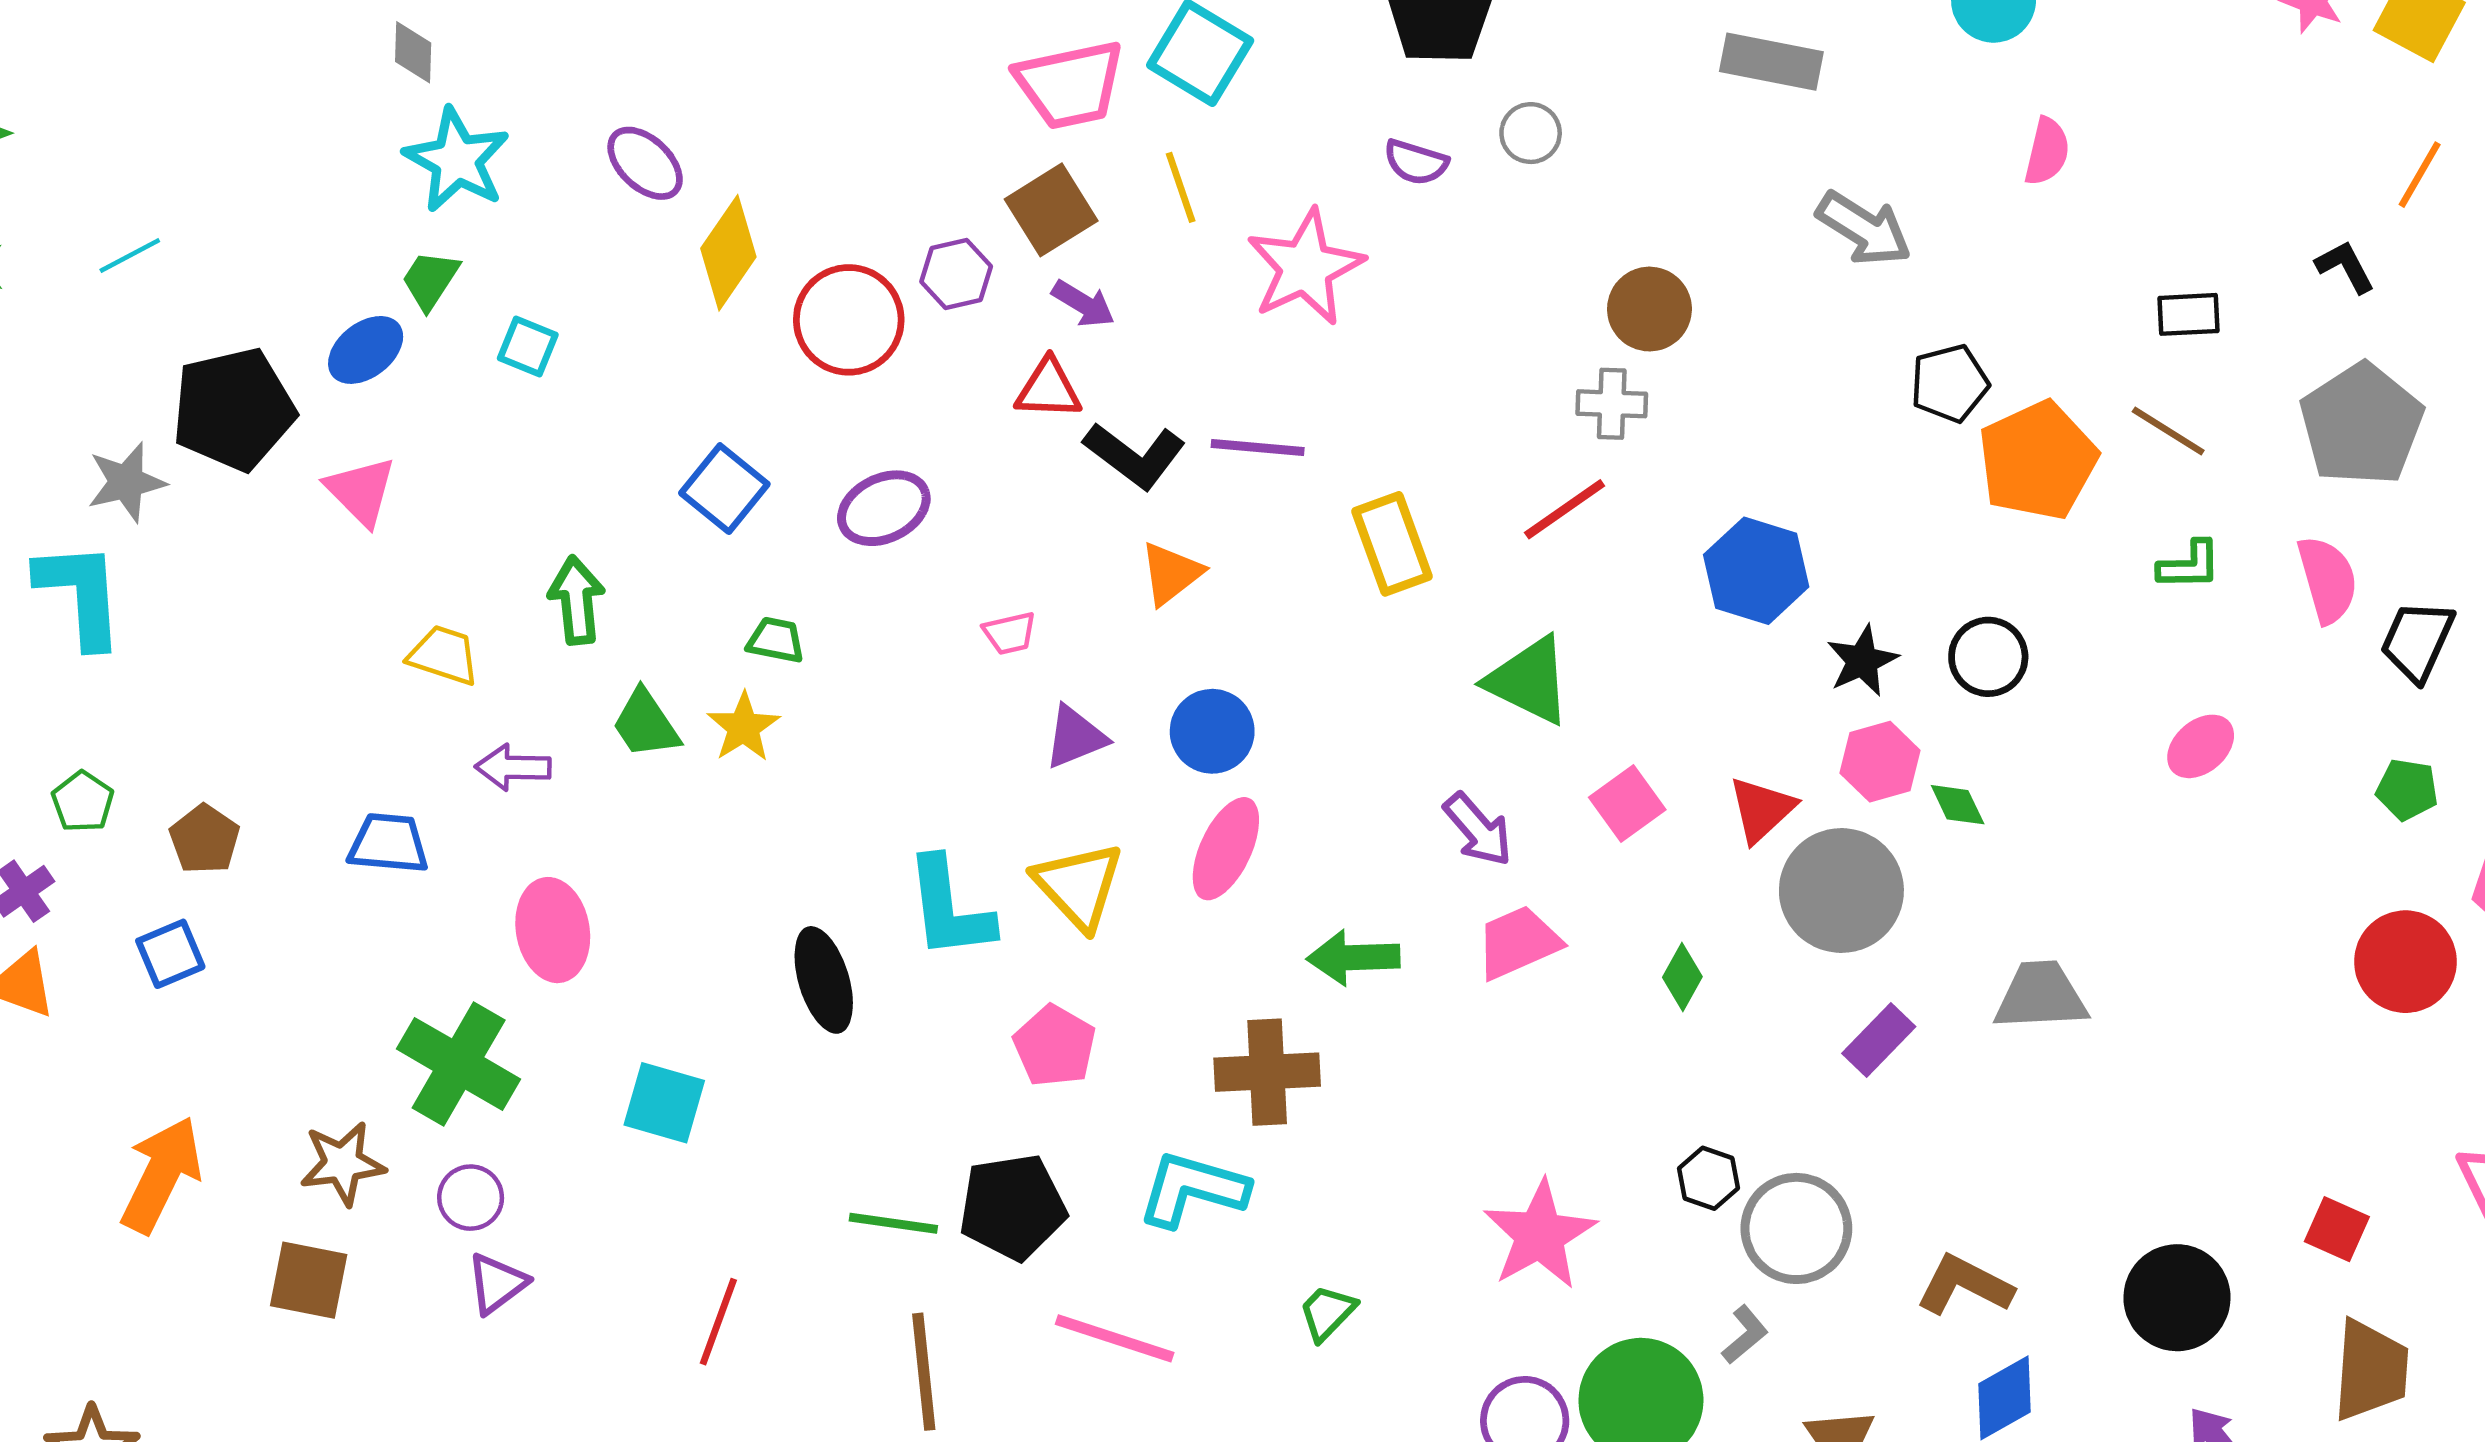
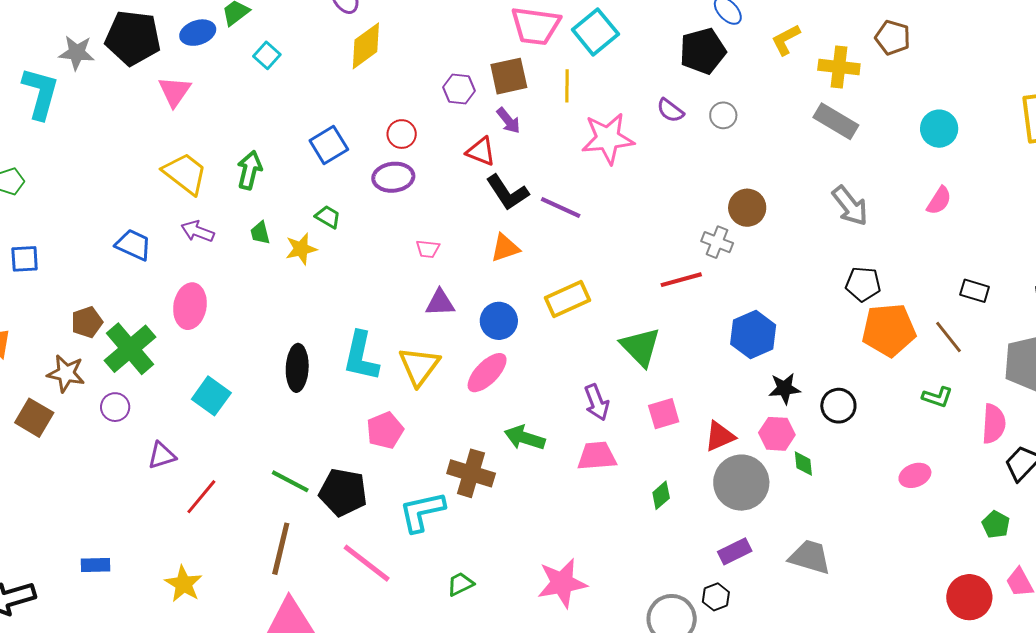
red circle: (849, 320) -> (402, 134), moved, size x0.6
yellow rectangle: (1392, 544) -> (567, 299), moved, turned 66
yellow trapezoid: (444, 655) -> (185, 173), size x1.4
green trapezoid: (646, 724) -> (260, 233), size x0.7
brown pentagon: (205, 839) -> (87, 322), moved
black hexagon: (1708, 1178) -> (716, 597), moved
cyan L-shape: (1193, 1189) -> (422, 512), turned -48
purple triangle: (497, 1283) -> (162, 455), moved

